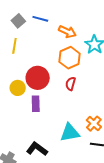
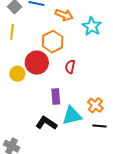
orange hexagon: (69, 58) -> (53, 42), moved
purple rectangle: (36, 104) -> (56, 96), moved
black L-shape: (37, 149) -> (46, 123), moved

